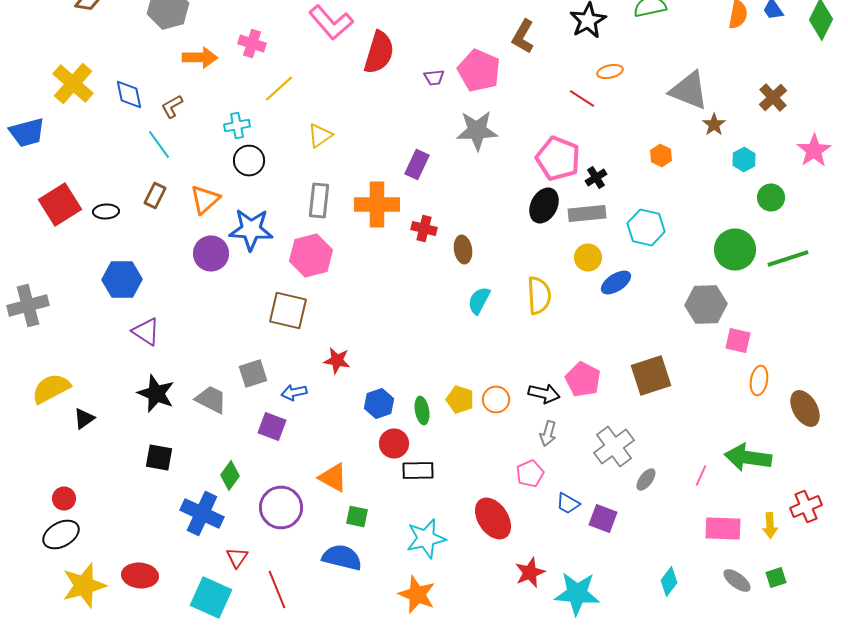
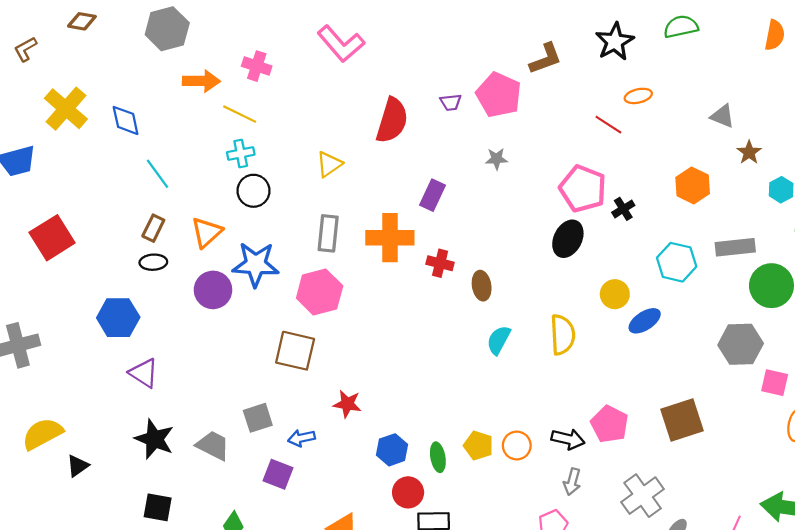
brown L-shape: (523, 36) -> (546, 59), turned -140
red semicircle: (379, 52) -> (392, 120), moved
yellow line: (279, 88) -> (240, 114), moved, turned 68
gray triangle: (689, 90) -> (722, 116), size x0.6
brown L-shape: (172, 106) -> (25, 49), moved
gray star: (477, 130) -> (497, 159), size x0.5
orange hexagon: (661, 156) -> (693, 185), size x1.5
black ellipse: (106, 212) -> (153, 262), moved
gray rectangle: (587, 214) -> (735, 247), moved

